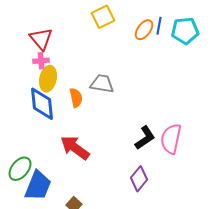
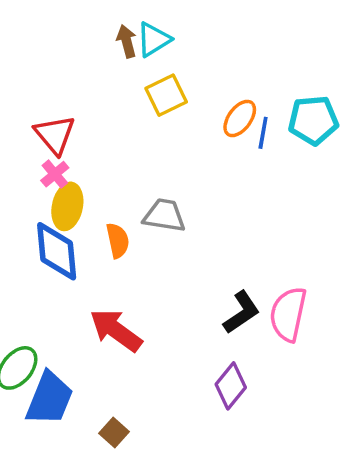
blue line: (159, 26) -> (263, 133), moved
pink cross: (41, 61) -> (55, 174), turned -35

